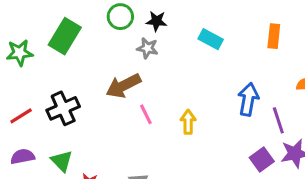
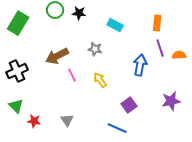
gray star: (147, 48) -> (95, 49), moved
purple line: (278, 120) -> (160, 48), moved
yellow arrow: (188, 122) -> (100, 80), turned -35
purple square: (262, 159) -> (129, 105), moved

